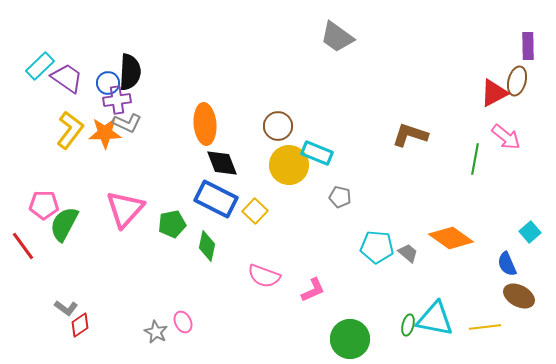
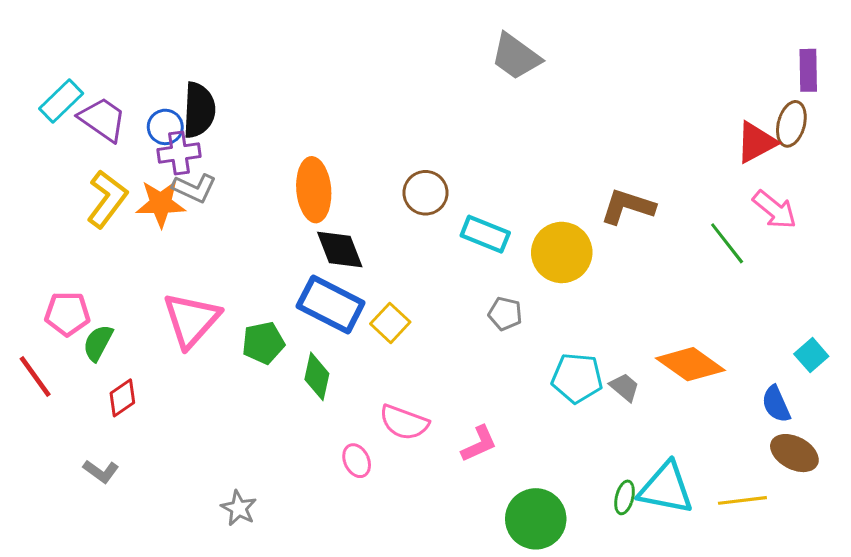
green line: (475, 159) -> (727, 243), turned -48
yellow circle: (289, 165) -> (562, 252), moved
gray pentagon: (340, 197) -> (505, 314), moved
green semicircle: (64, 224) -> (98, 343), size x0.7
pink ellipse: (183, 322) -> (357, 461), moved
red diamond: (80, 325) -> (122, 398), moved

